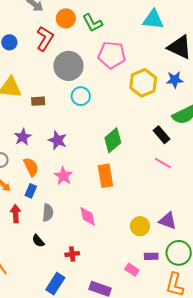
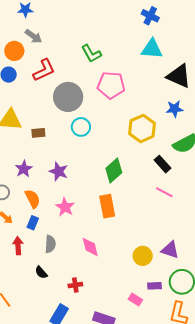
orange circle: (66, 18) -> (14, 51), moved
red L-shape: (45, 39) -> (44, 70), turned 35
yellow hexagon: (143, 83) -> (142, 128), moved

